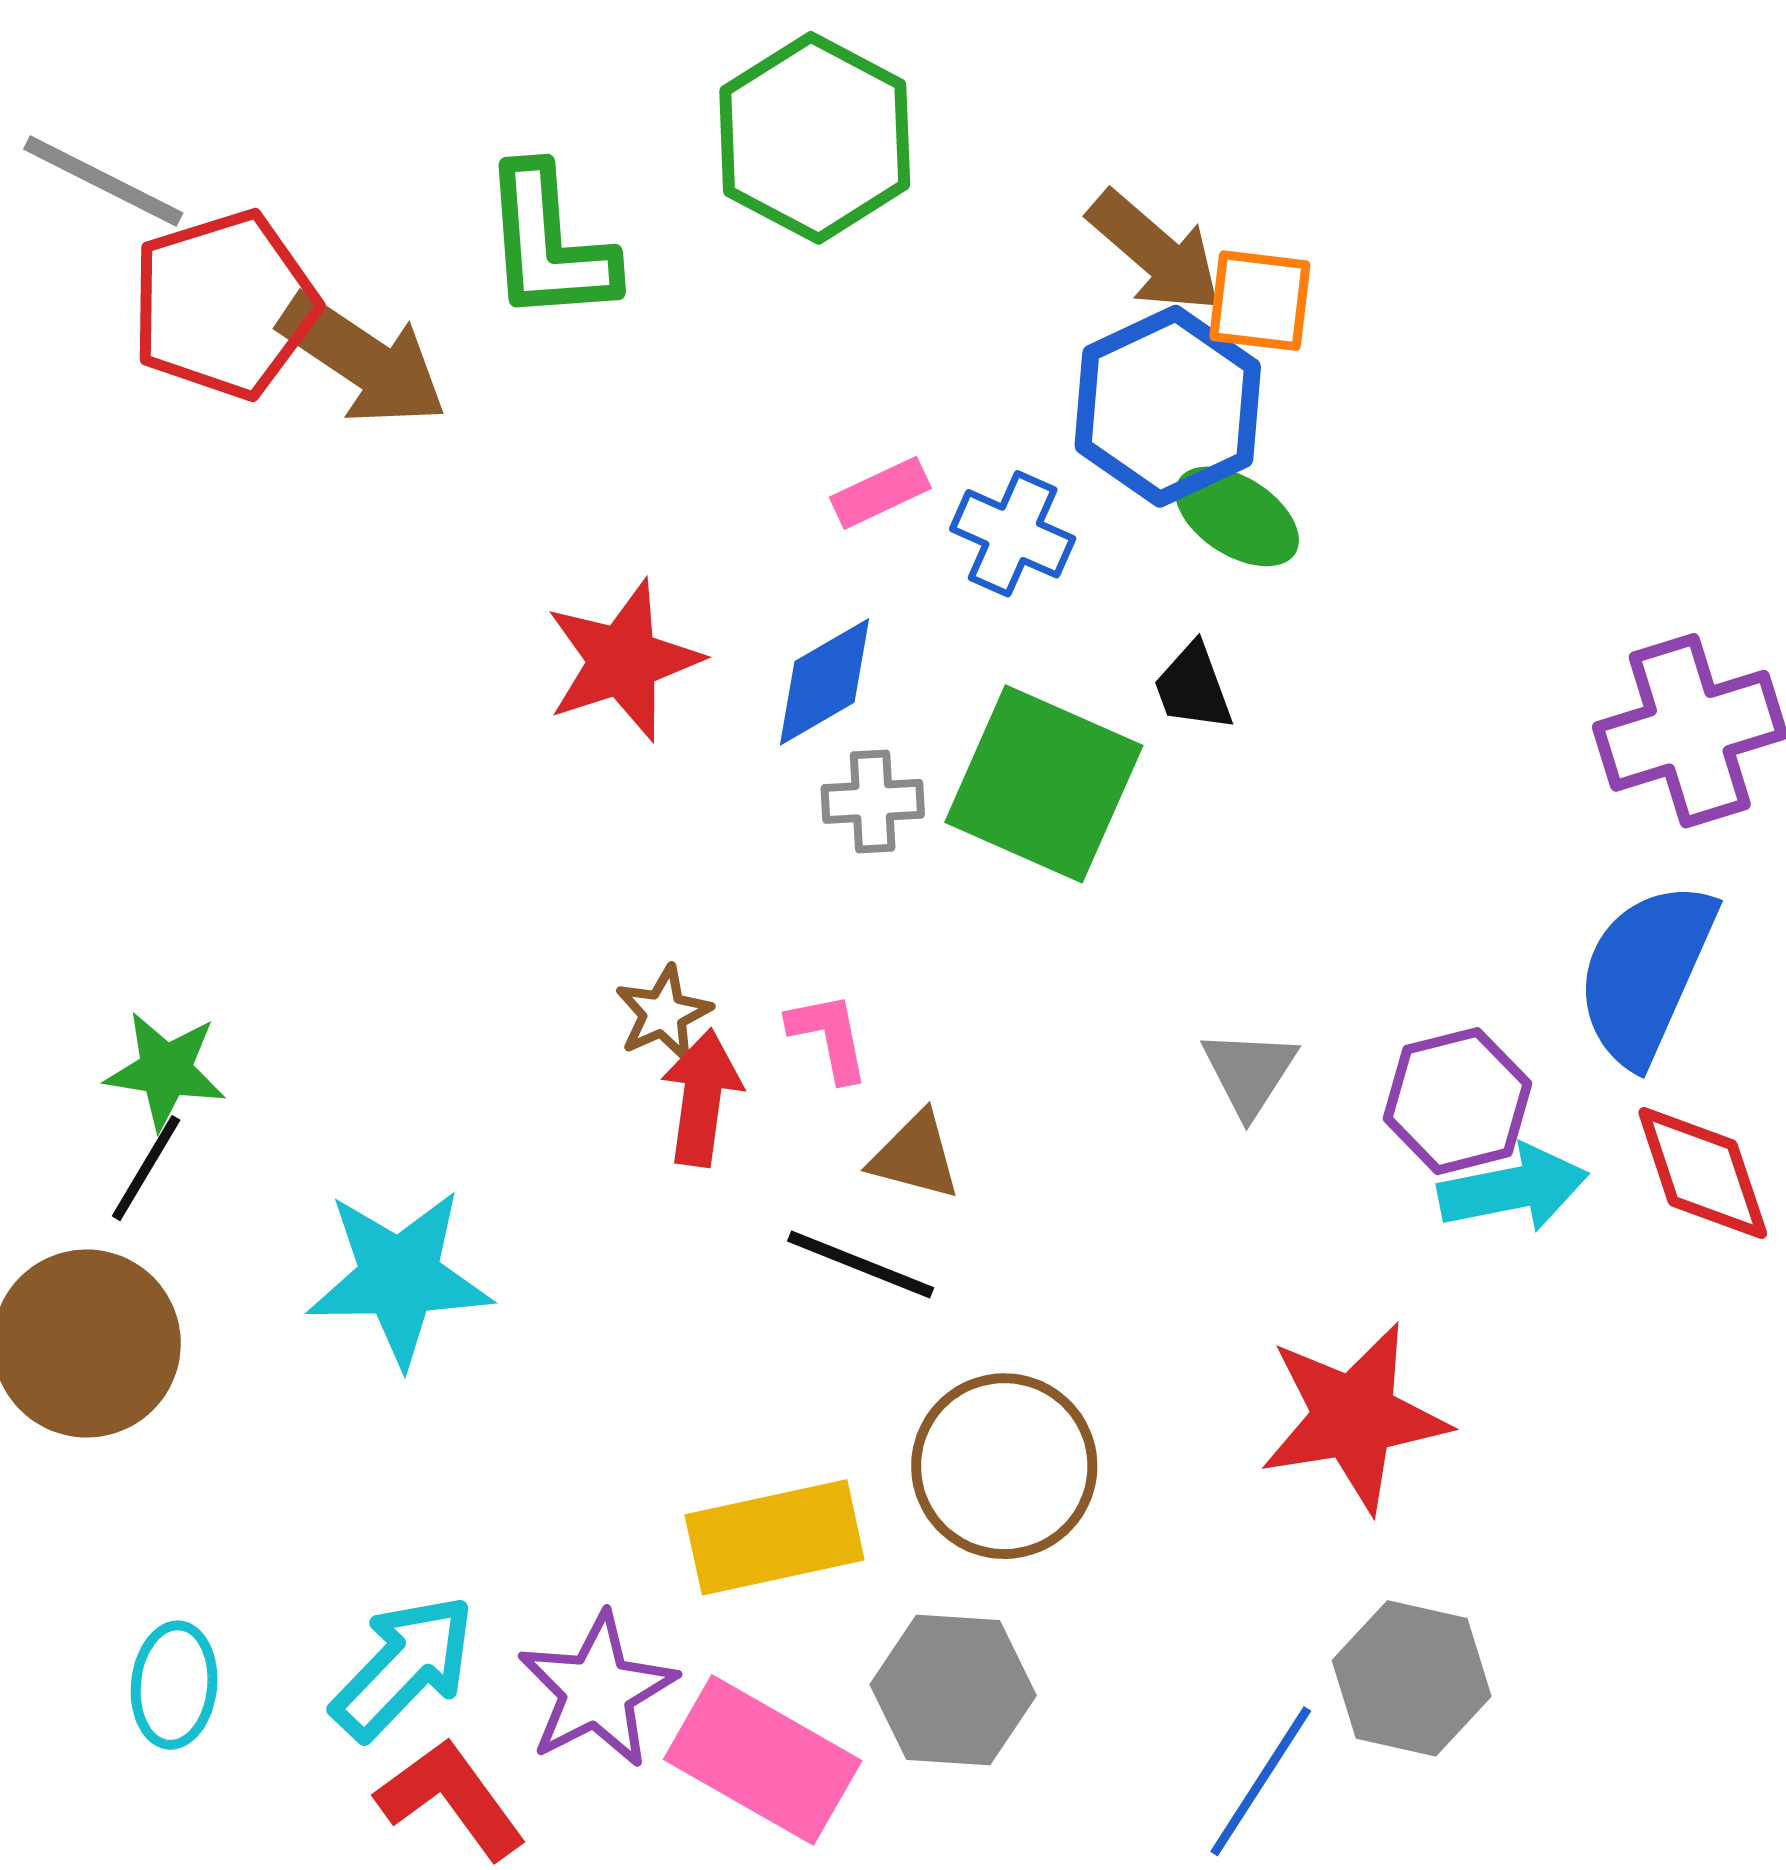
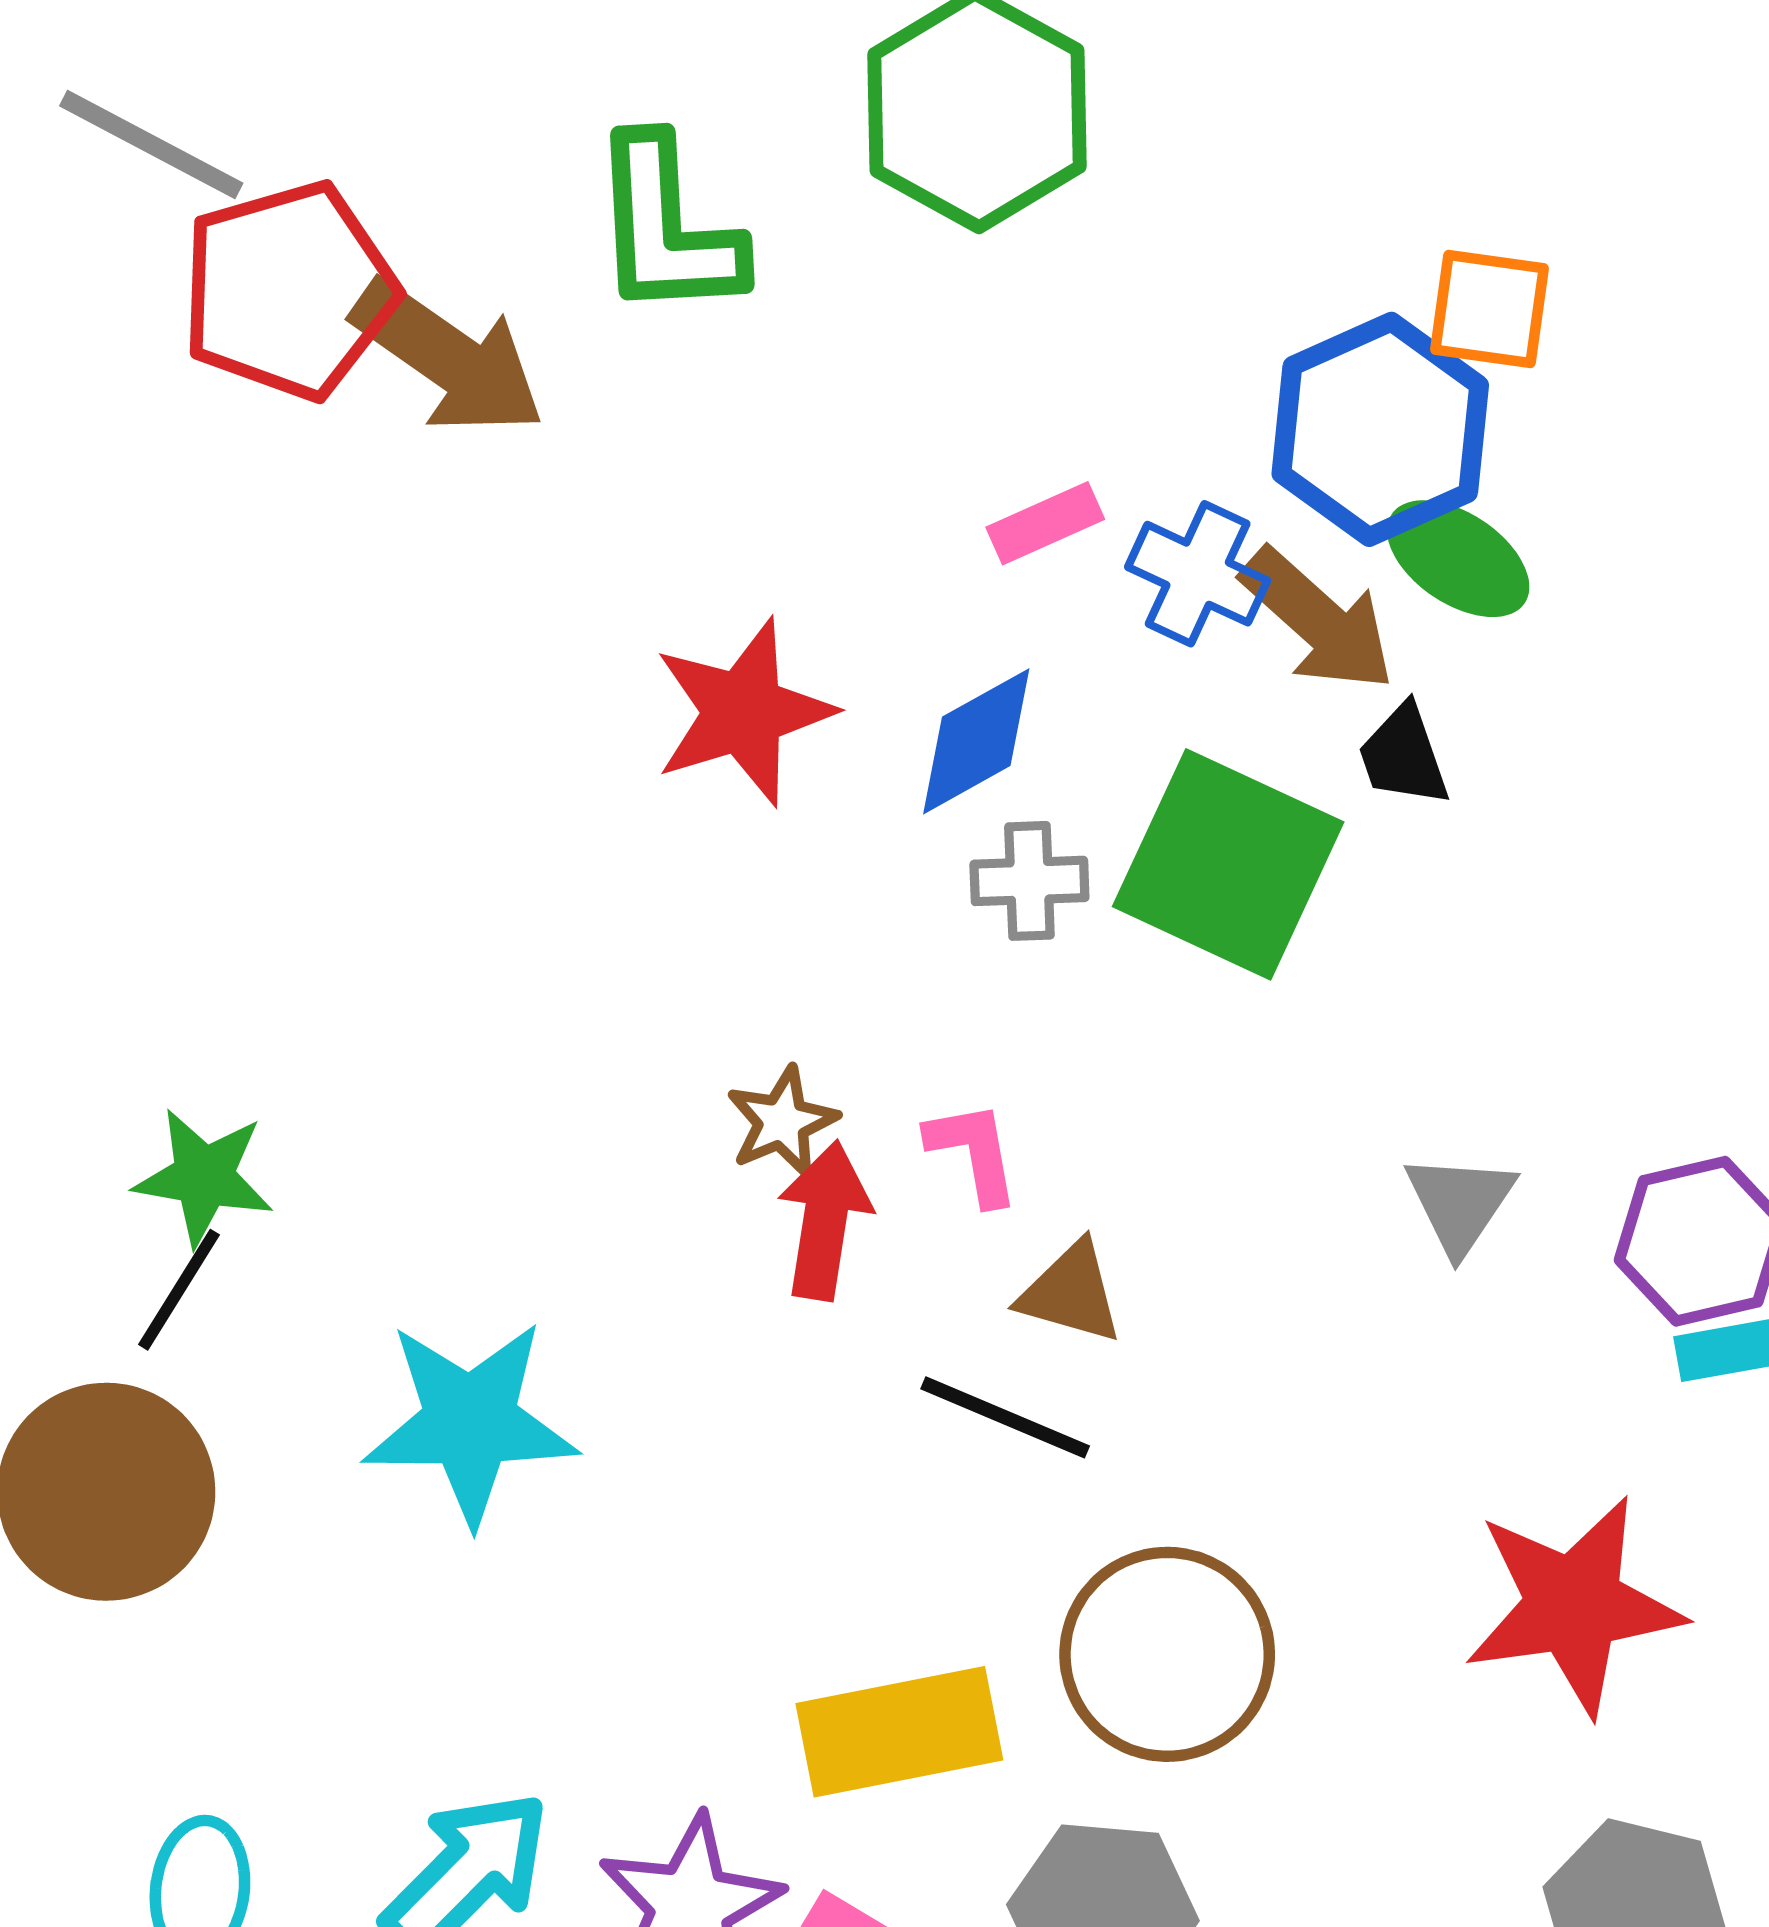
brown arrow: (1155, 252) -> (1318, 620), moved

